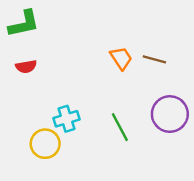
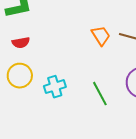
yellow circle: (45, 144) -> (20, 76), moved

